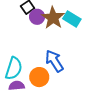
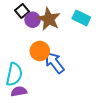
cyan rectangle: (72, 19) -> (81, 18), moved
orange circle: (39, 77) -> (40, 51), moved

